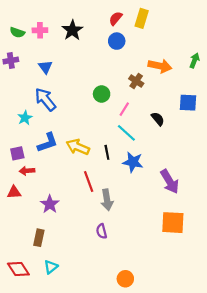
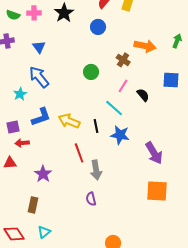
blue circle: (117, 41) -> (98, 27), moved
pink line: (124, 109) -> (123, 86), moved

